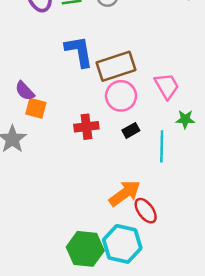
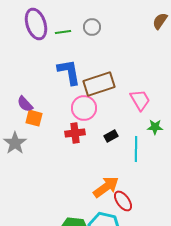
pink circle: (121, 96) -> (84, 108), moved

